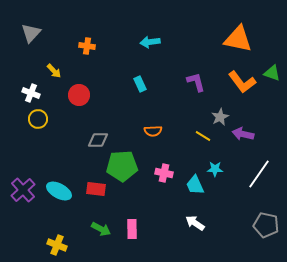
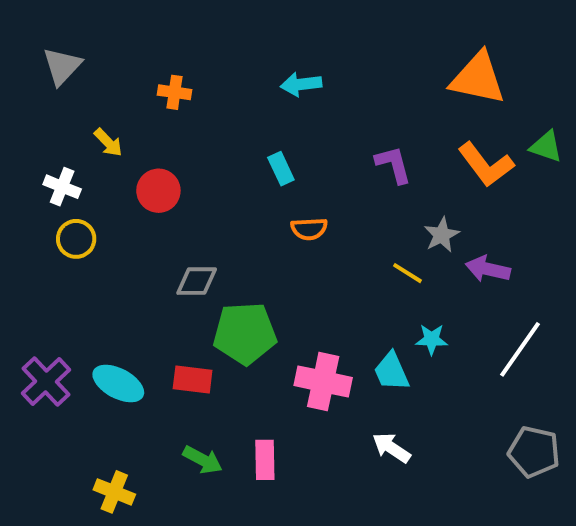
orange semicircle: (153, 131) -> (309, 229), moved
pink cross: (164, 173) -> (323, 381), moved, size x1.5

